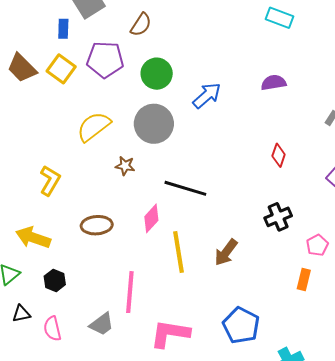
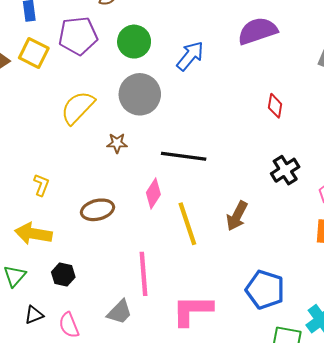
purple semicircle: (274, 83) -> (258, 31), size x1.5
yellow L-shape: (50, 181) -> (41, 185), moved, size x0.7

